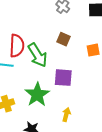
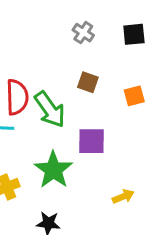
yellow arrow: (66, 115) -> (123, 196), moved, turned 56

